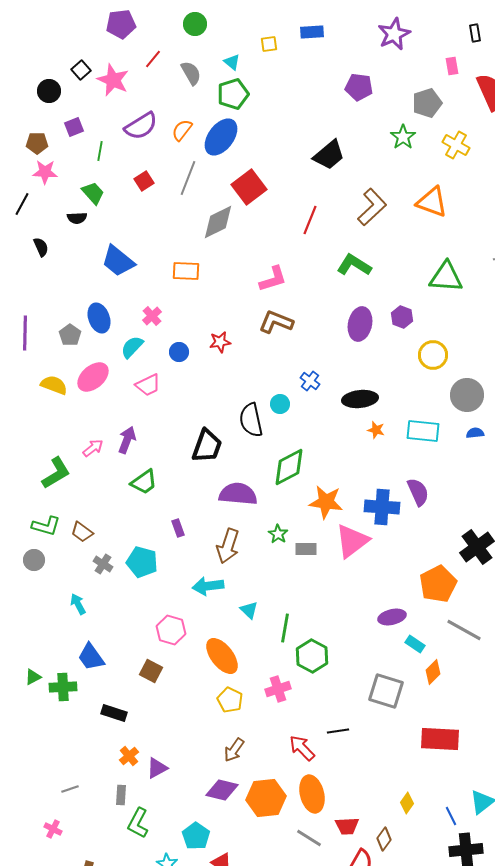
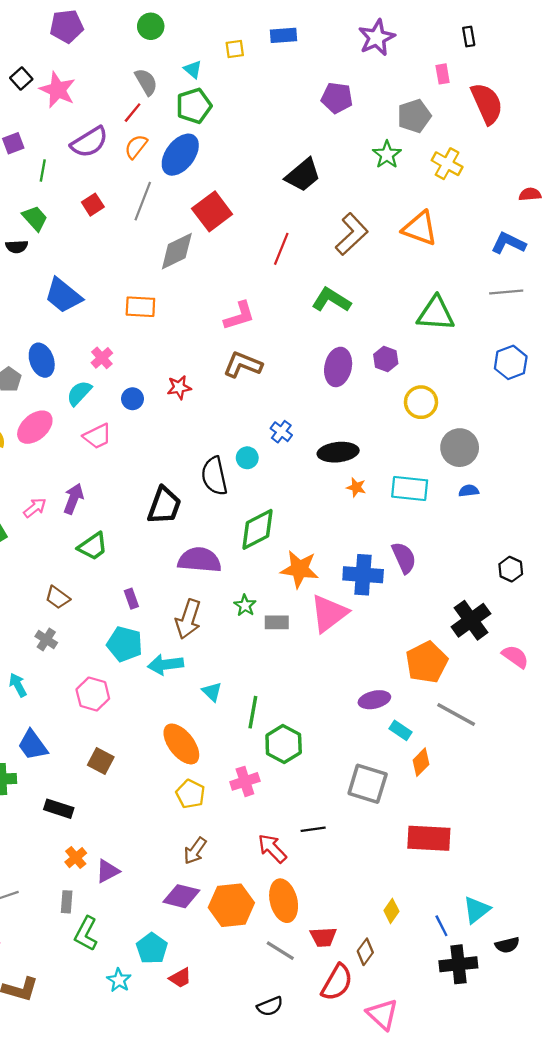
red line: (153, 59) -> (133, 113), moved
brown trapezoid: (82, 532) -> (58, 597), moved
cyan pentagon: (142, 562) -> (125, 644), moved
pink hexagon: (171, 630) -> (93, 694), moved

